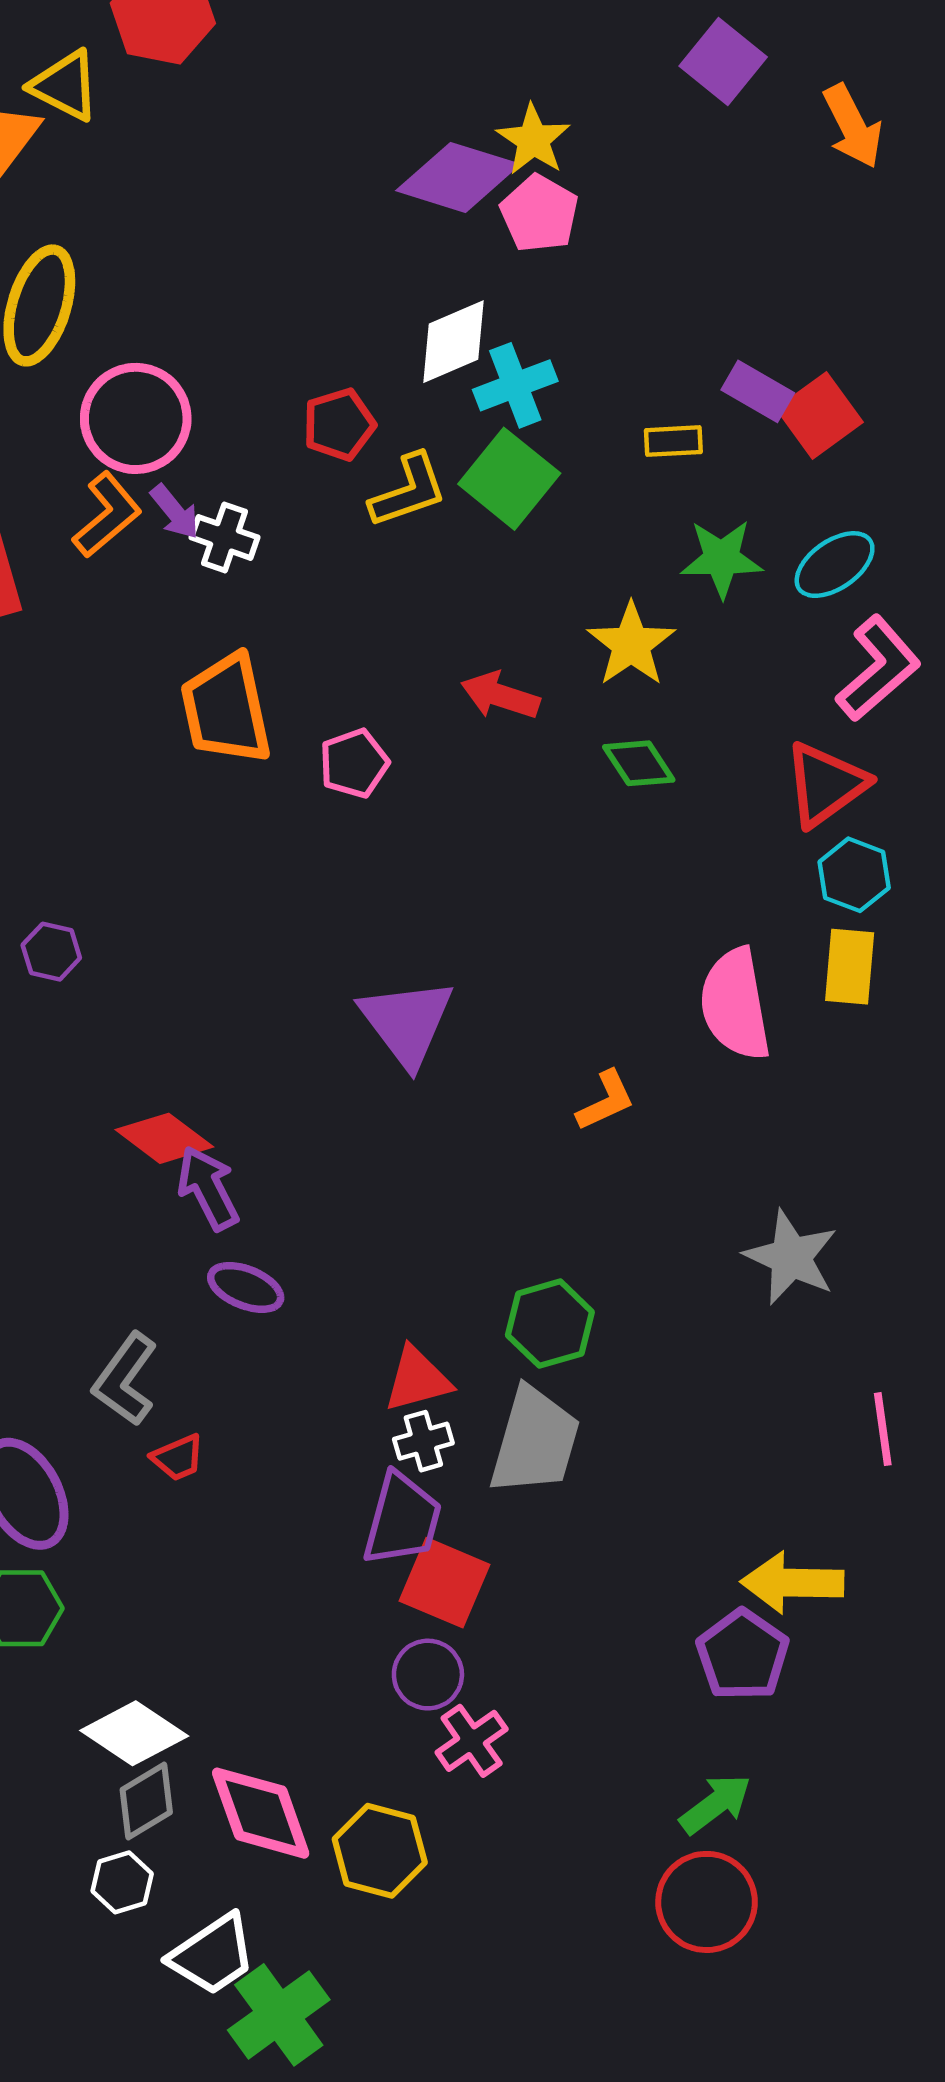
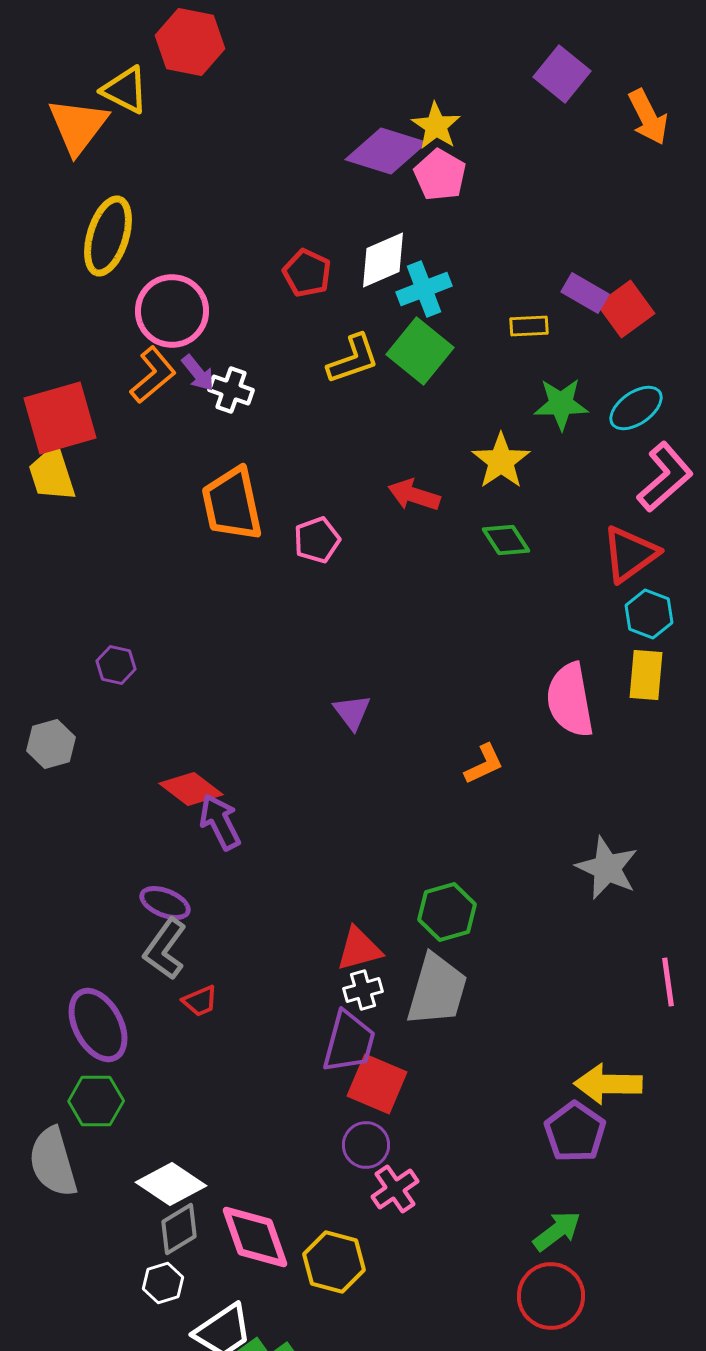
red pentagon: (339, 424) -> (307, 273), moved, turned -30
purple triangle: (407, 1022) -> (352, 712), size x0.6
purple ellipse: (246, 1287) -> (165, 903), moved

